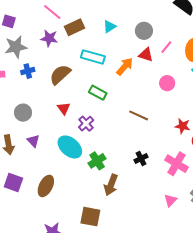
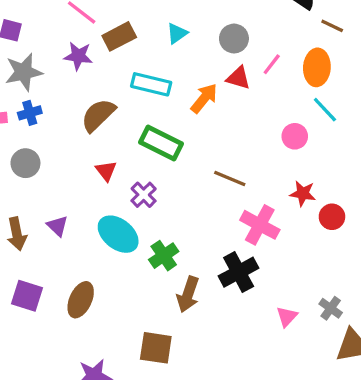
blue cross: (28, 71) -> (30, 113), moved
pink circle: (167, 83) -> (295, 136), moved
green rectangle: (98, 93) -> (161, 143), size x1.4
gray circle: (23, 113) -> (25, 163), moved
black cross: (141, 158) -> (239, 272), moved, size x1.6
pink cross: (176, 164) -> (260, 225), moved

